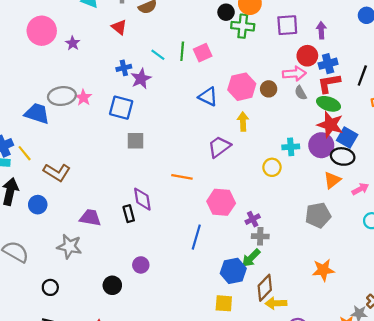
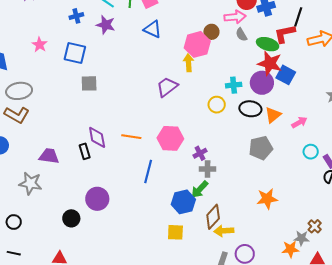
purple star: (141, 79) -> (106, 25), moved, turned -30
red L-shape: (329, 83) -> (285, 34), moved
pink hexagon: (242, 87) -> (197, 44), moved
gray ellipse: (62, 96) -> (19, 91), moved
blue triangle: (208, 97) -> (152, 29), moved
black ellipse: (343, 156) -> (250, 109), moved
orange line: (182, 177) -> (131, 137), moved
purple circle: (141, 265) -> (97, 199), size x1.5

